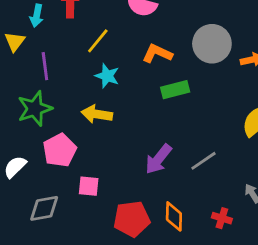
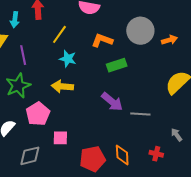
purple arrow: (158, 159) -> (112, 102), moved, turned -85
gray line: (204, 161) -> (140, 114), turned 42

